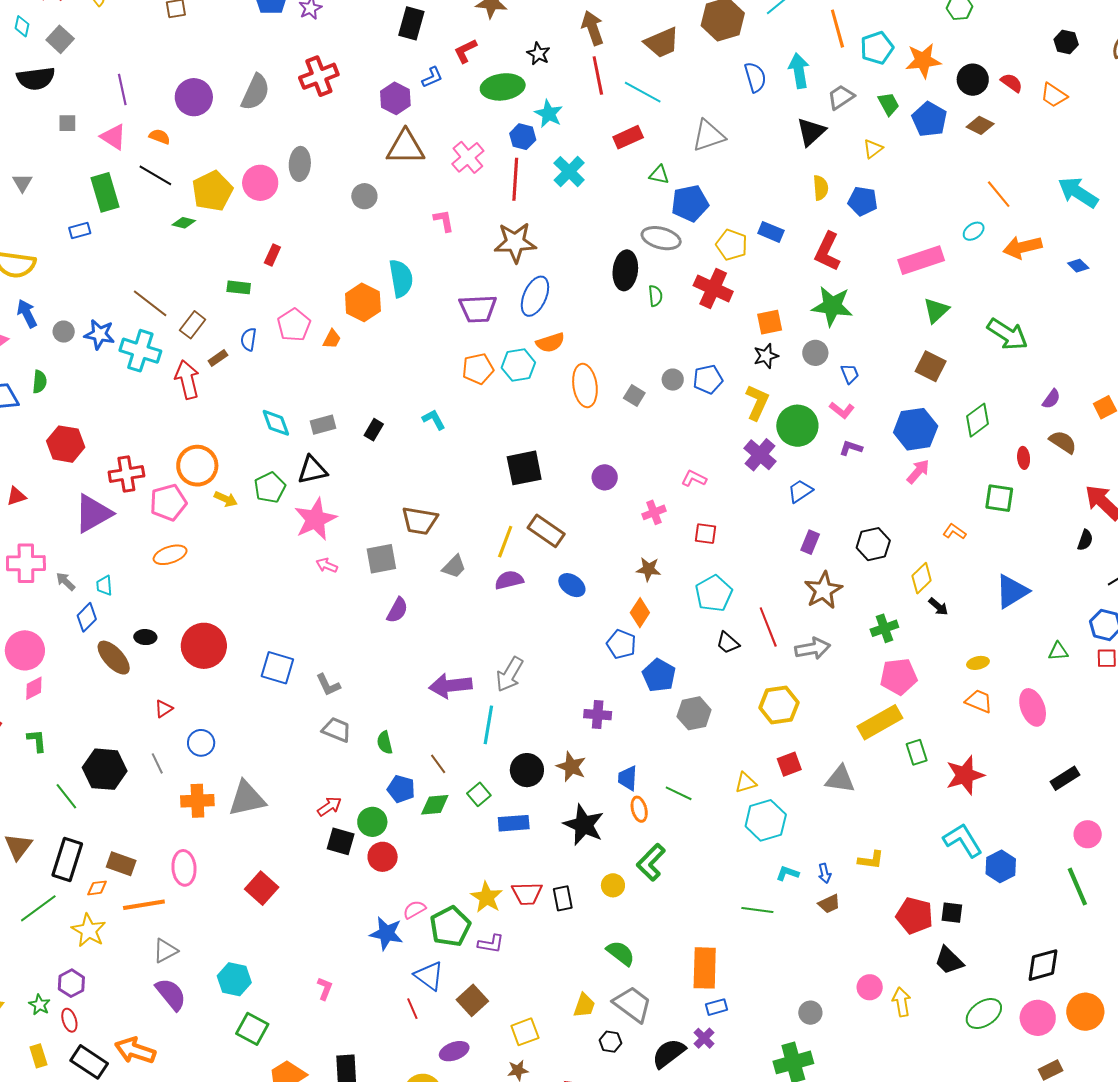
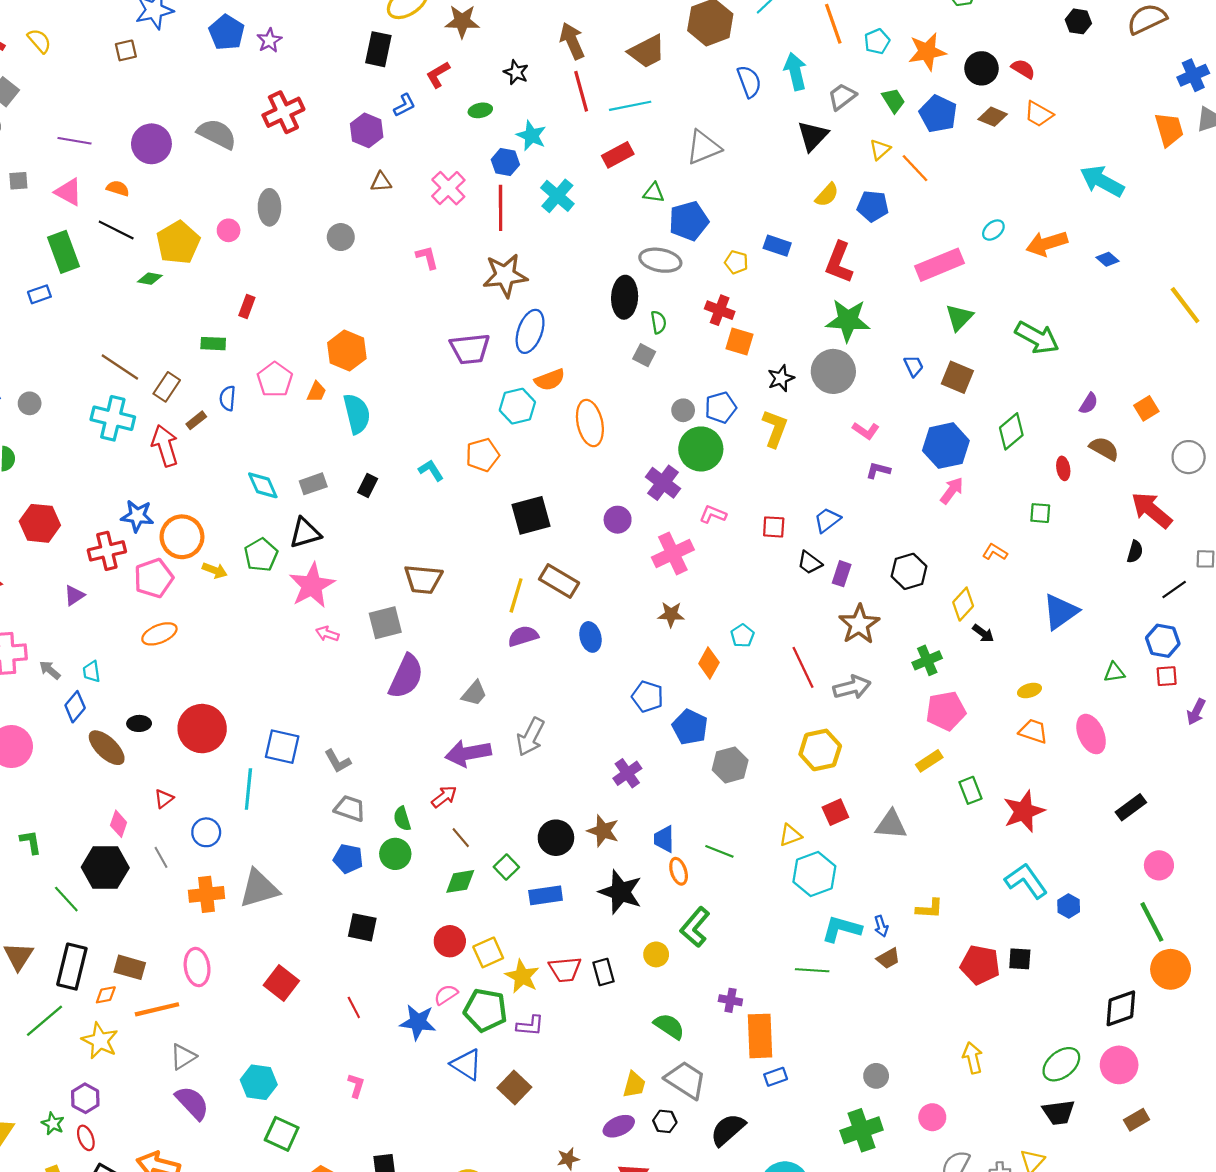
cyan pentagon: (877, 48) -> (877, 41), size x0.7
green ellipse: (503, 87) -> (480, 110), size x0.5
purple line: (122, 89) -> (74, 141), turned -64
gray semicircle: (255, 92) -> (217, 134), turned -84
cyan line: (643, 92) -> (630, 106), turned -36
orange trapezoid: (1054, 95) -> (1039, 114), moved
brown triangle: (405, 147) -> (381, 182), size x0.5
pink circle: (260, 183) -> (229, 230), size x0.6
yellow semicircle: (821, 188) -> (827, 195), turned 50
orange line: (999, 194) -> (915, 168), moved
yellow pentagon: (732, 245) -> (736, 262), size x0.7
cyan semicircle: (401, 278) -> (357, 414), moved
red cross: (713, 288) -> (720, 310), size x0.7
orange square: (770, 322) -> (740, 341), moved, turned 32
blue star: (99, 334) -> (137, 516), moved
gray circle: (815, 353) -> (833, 371), size x1.6
orange pentagon: (478, 369) -> (483, 455), moved
blue trapezoid: (850, 374) -> (914, 366), moved
gray square: (634, 395) -> (644, 355), moved
green circle: (797, 426) -> (701, 449), moved
purple cross: (760, 455) -> (663, 483), moved
green square: (999, 498) -> (1040, 513), size x0.7
pink cross: (654, 512) -> (673, 553), size x1.6
purple triangle: (93, 513) -> (74, 595), size x0.5
red square: (705, 534) -> (774, 527), moved
gray trapezoid: (454, 567) -> (474, 693), moved
blue ellipse: (572, 585) -> (590, 637), turned 44
cyan pentagon: (714, 593) -> (742, 636), size x0.6
purple semicircle: (397, 610) -> (406, 676), size x1.6
orange diamond: (640, 613) -> (709, 663), moved
black trapezoid: (728, 643) -> (810, 563), moved
pink diamond: (34, 688) -> (119, 824), moved, turned -40
purple cross: (598, 715) -> (627, 773), turned -36
yellow rectangle: (880, 722) -> (929, 761), size x0.6
cyan line: (488, 725) -> (248, 789), moved
blue pentagon: (401, 789) -> (348, 859), moved
red arrow: (329, 806) -> (444, 797), moved
green circle: (372, 822) -> (395, 854), moved
red circle: (383, 857) -> (450, 941), moved
blue hexagon: (1001, 866) -> (1069, 906), size x0.7
cyan L-shape: (787, 873) -> (842, 929), size x1.6
green pentagon: (450, 926) -> (485, 1010), turned -30
black trapezoid: (949, 961) -> (1059, 1112), moved, turned -48
pink circle: (870, 987) -> (932, 1117), moved
red line: (412, 1009) -> (354, 1007), moved
orange circle: (1085, 1012) -> (1171, 969), moved
yellow square: (525, 1032) -> (488, 952), moved
purple cross: (704, 1038) -> (730, 1000), moved, turned -30
purple ellipse: (454, 1051) -> (619, 1126), moved

